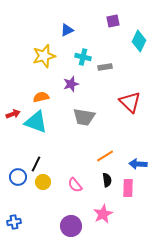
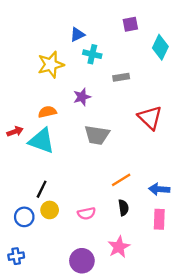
cyan cross: (83, 57) -> (92, 54), moved
blue circle: (18, 177) -> (24, 217), moved
pink semicircle: (75, 185) -> (87, 213), turned -63
pink rectangle: (128, 188) -> (159, 219), moved

